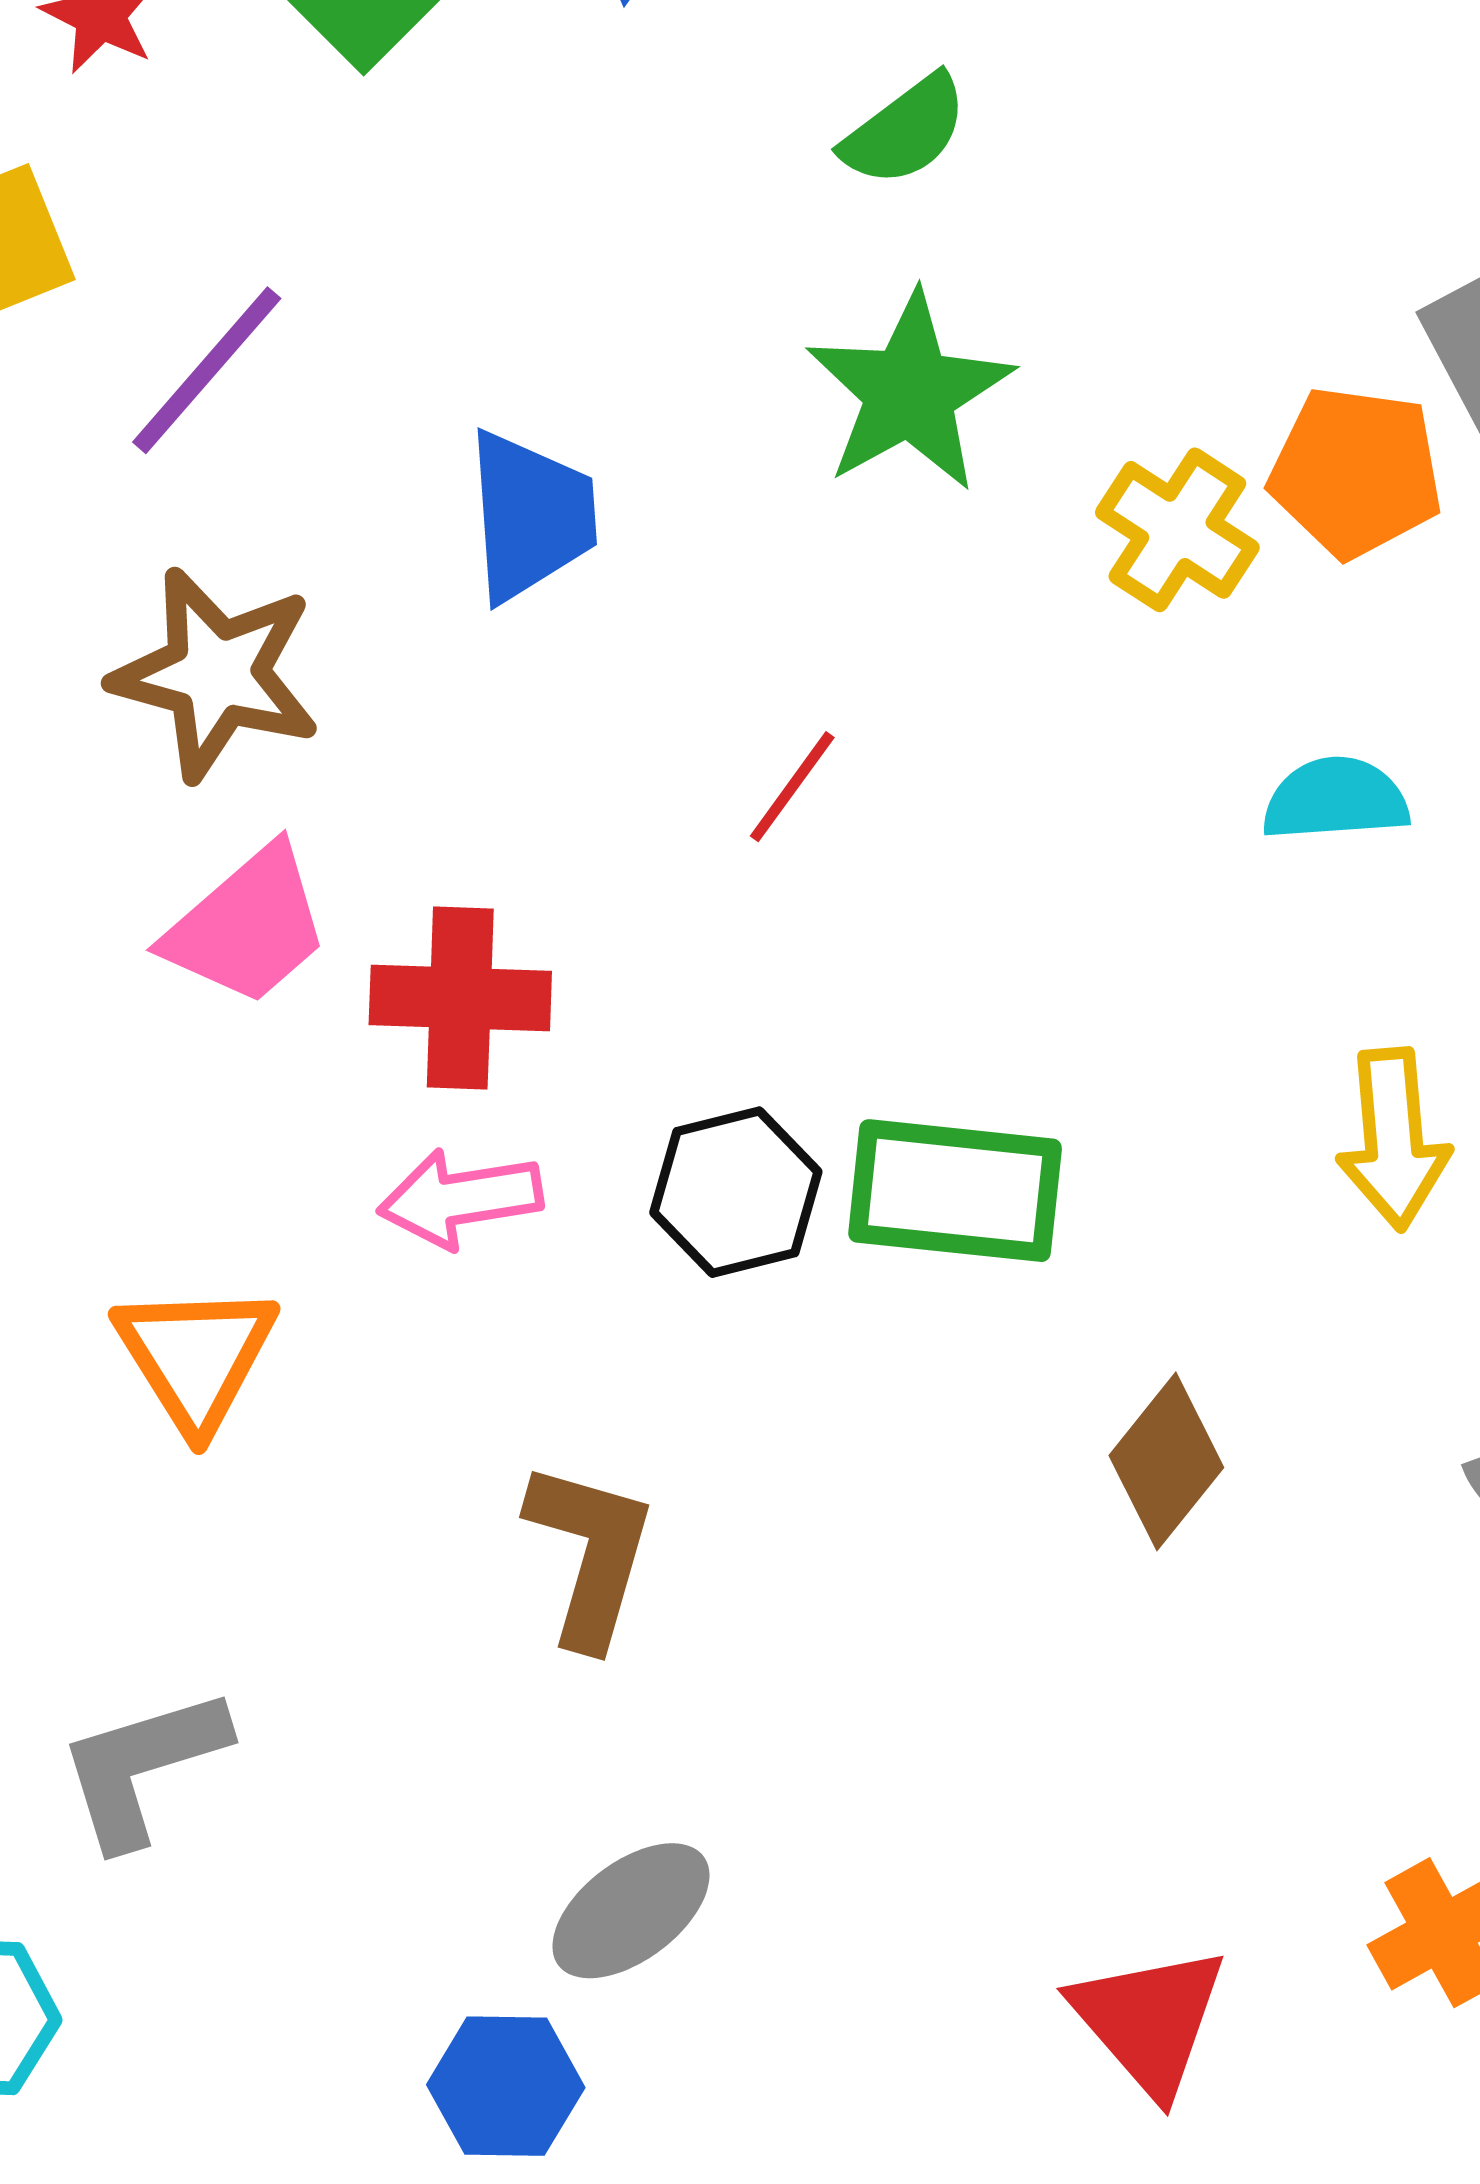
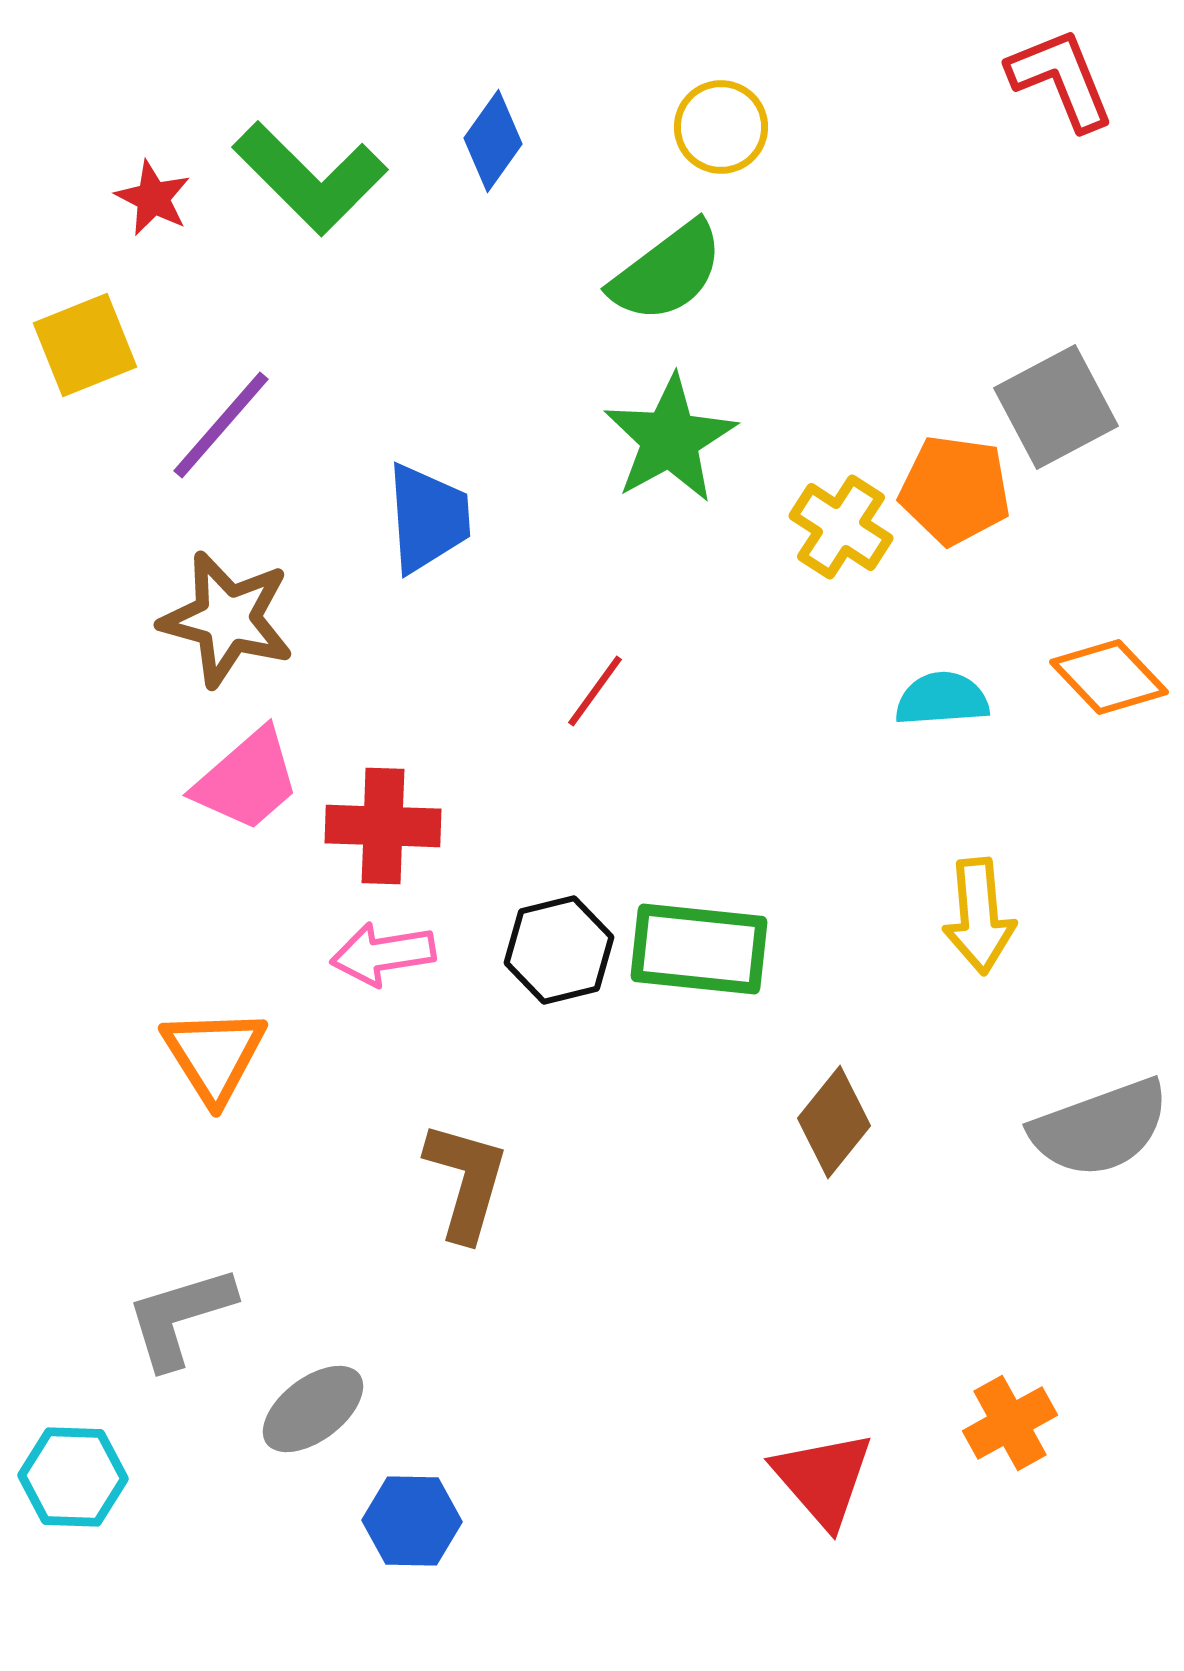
green semicircle: (905, 131) -> (667, 272), size x1.4
gray ellipse: (631, 1911) -> (313, 1409), moved

